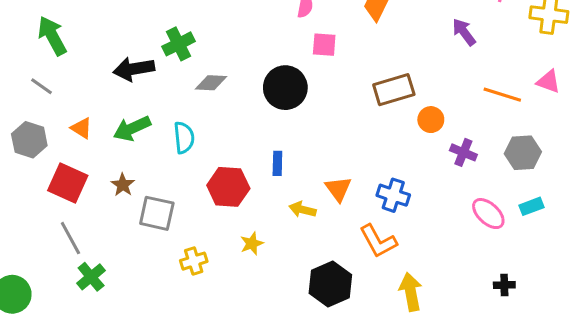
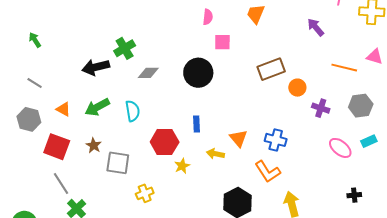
green arrow: (52, 36) -> (35, 40), moved, size x0.6
yellow star: (252, 244) -> (182, 166), moved

